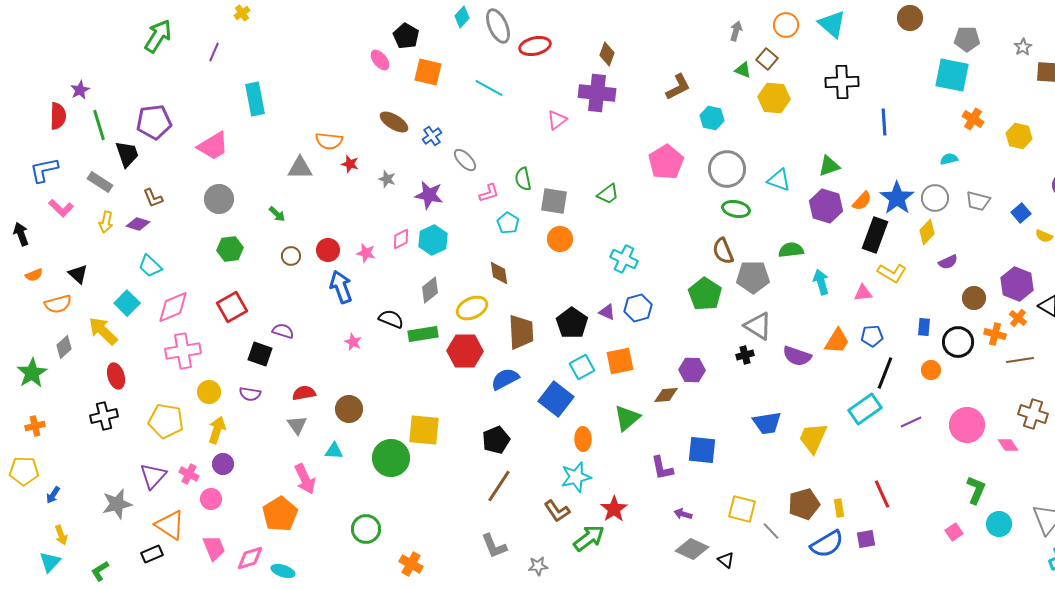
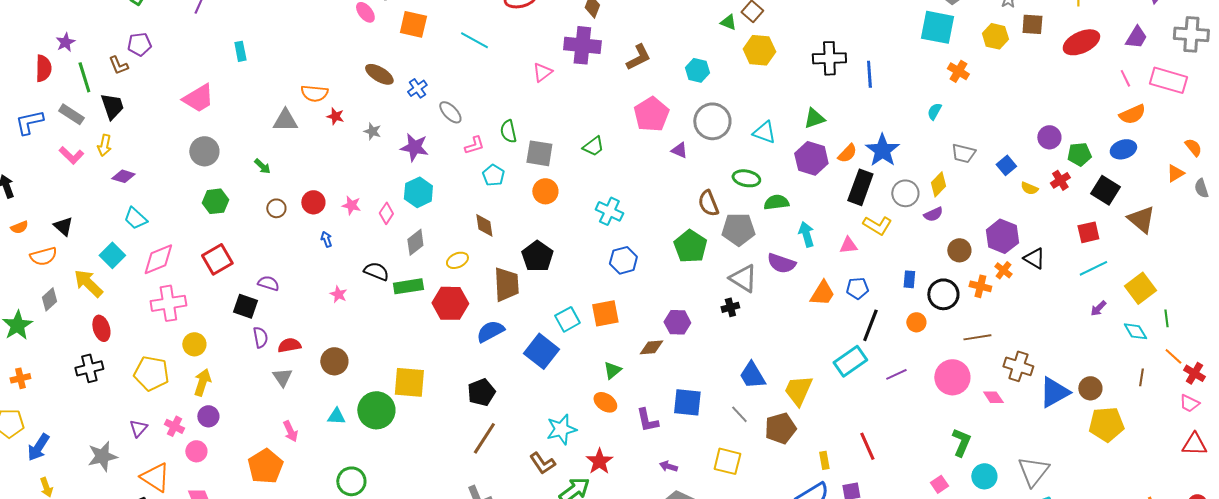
black cross: (842, 82) -> (829, 58), moved
brown L-shape: (678, 87) -> (638, 57), moved
cyan rectangle: (255, 99) -> (240, 51), size x0.6
purple pentagon: (154, 122) -> (139, 44), moved, size x0.7
yellow hexagon: (1019, 136) -> (995, 36), moved
cyan semicircle: (949, 159) -> (934, 111), turned -48
gray rectangle: (100, 182) -> (71, 114), moved
brown L-shape: (153, 198) -> (118, 65), moved
gray circle: (935, 198) -> (905, 193), moved
pink L-shape: (61, 208) -> (71, 155), moved
green ellipse: (736, 209) -> (746, 178), moved
yellow arrow: (106, 222) -> (104, 145), moved
yellow diamond: (927, 232) -> (938, 184), moved
pink diamond: (401, 239) -> (386, 213), moved, turned -30
blue arrow: (341, 287) -> (326, 239), size x0.5
yellow ellipse: (472, 308) -> (457, 260), size x0.7
purple triangle: (607, 312) -> (679, 150), moved
black pentagon: (572, 323) -> (537, 256), moved
purple semicircle: (797, 356) -> (781, 263), moved
brown line: (1020, 360) -> (977, 337), moved
purple semicircle: (250, 394) -> (260, 337), moved, turned -110
green triangle: (627, 418) -> (612, 370), size x0.7
blue trapezoid: (767, 423) -> (752, 375), turned 68
orange ellipse: (583, 439) -> (605, 402), moved, turned -55
cyan triangle: (334, 451) -> (336, 416), moved
purple triangle: (153, 476) -> (138, 428), size x0.7
pink arrow: (305, 479) -> (290, 431), size x0.7
blue arrow: (53, 495) -> (38, 447), size x1.6
brown pentagon: (804, 504) -> (780, 428), moved
gray line: (771, 531) -> (739, 414), moved

